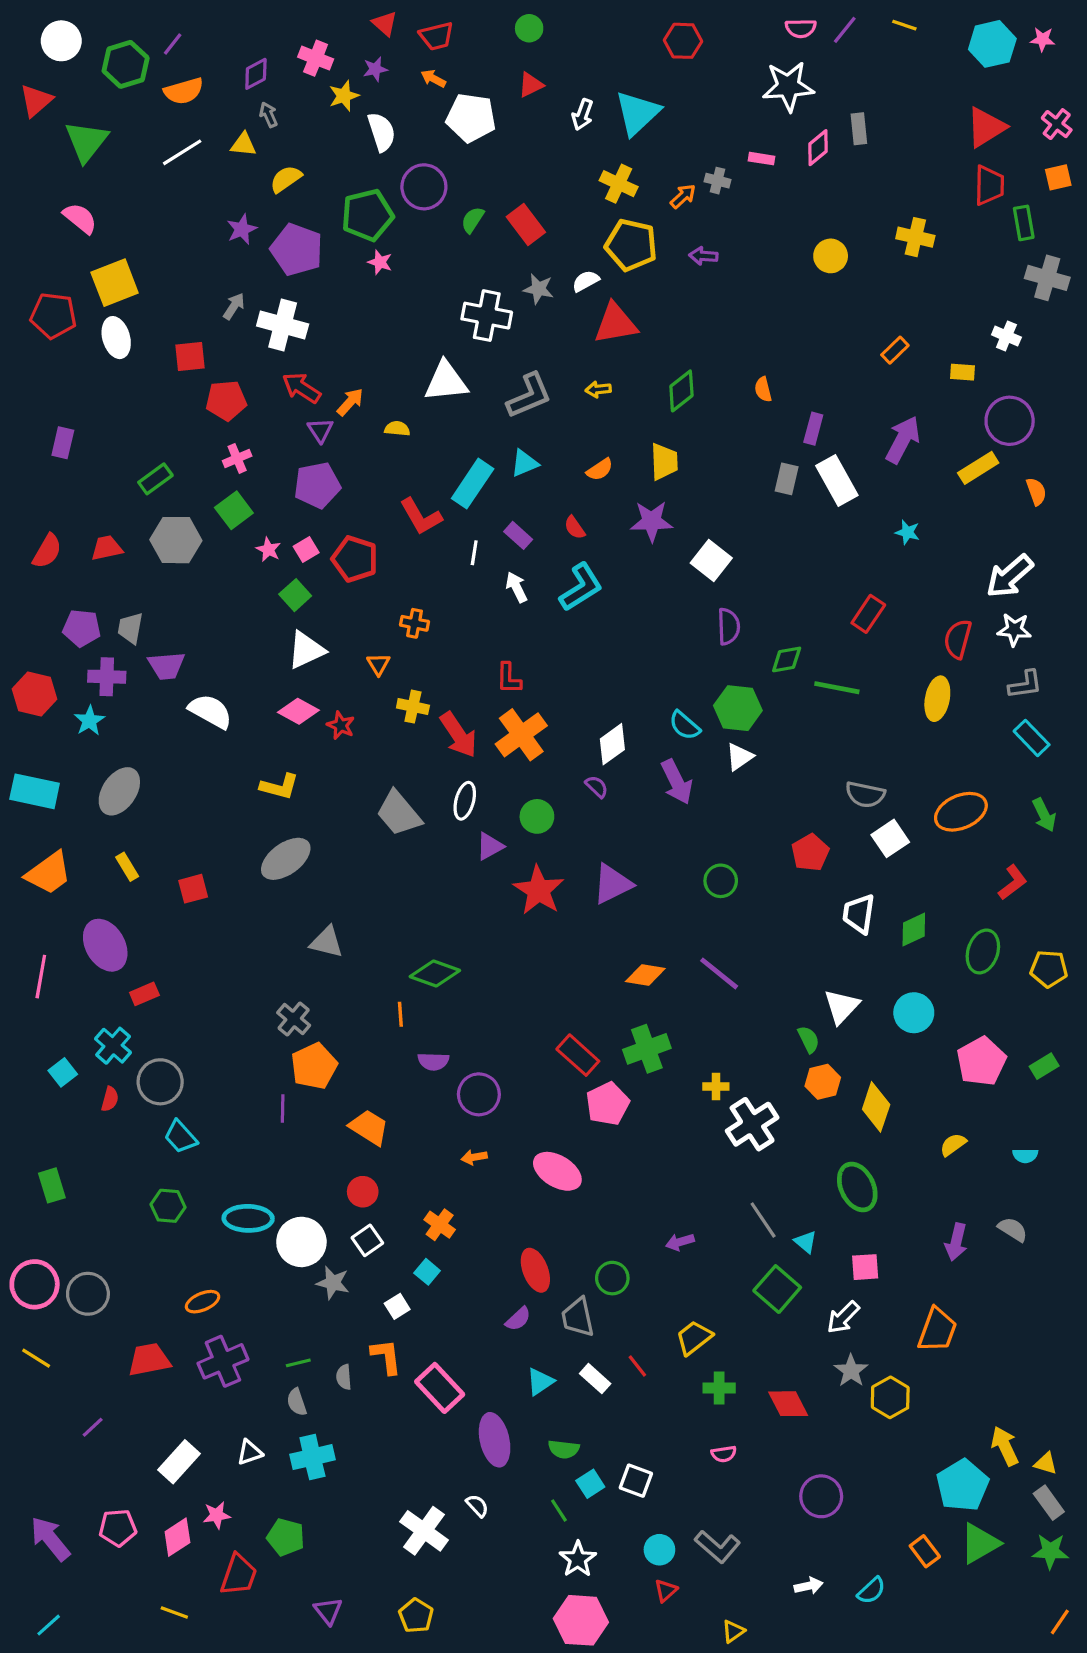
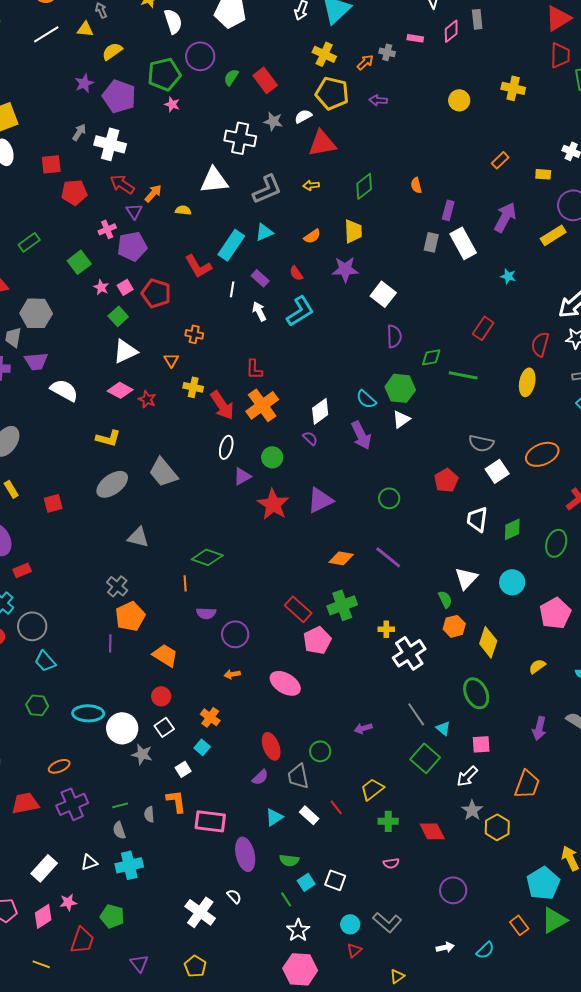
pink cross: (237, 458) -> (107, 229), moved
gray hexagon: (176, 540) -> (36, 313), moved
gray trapezoid: (399, 813) -> (163, 472), moved
pink rectangle: (440, 1388) -> (210, 821), turned -40

